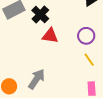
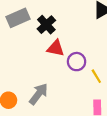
purple circle: (86, 36) -> (77, 62), moved

